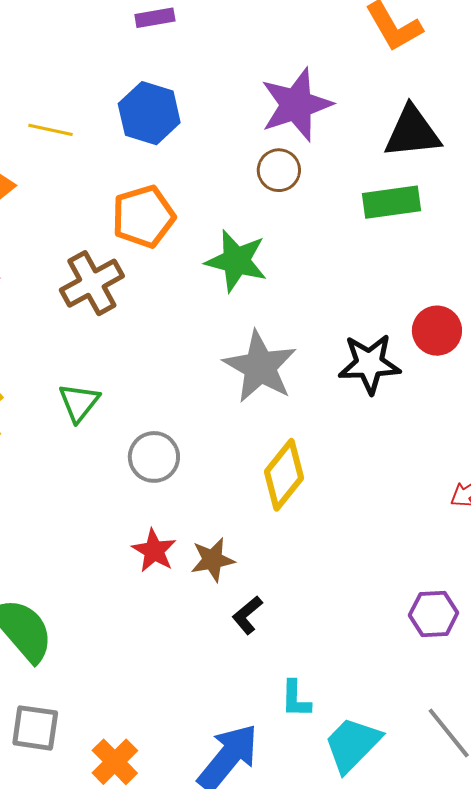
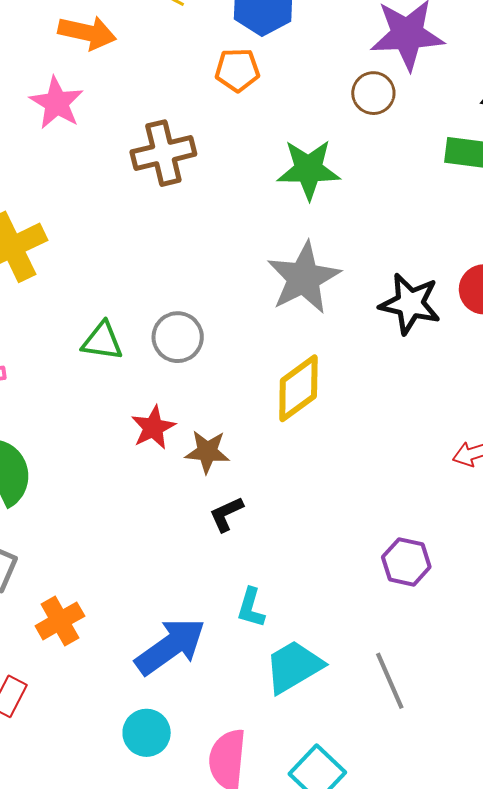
orange pentagon: (143, 217) -> (237, 70), moved, size x0.7
green star: (236, 261) -> (309, 169), turned -30
green triangle: (79, 402) -> (102, 341), moved, turned 45

